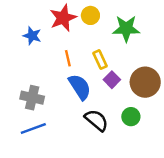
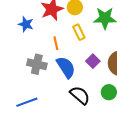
yellow rectangle: (100, 60) -> (79, 32), moved
gray cross: (32, 98) -> (37, 64), moved

